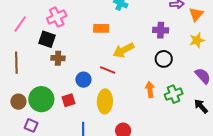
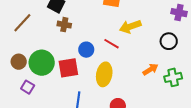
purple cross: (161, 30) -> (179, 13), moved
brown line: (16, 63) -> (22, 23), turned 35
orange arrow: (150, 90) -> (150, 69), turned 56
red square: (69, 100) -> (68, 68), size x1.5

